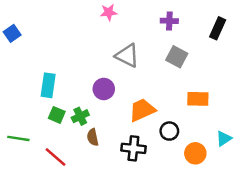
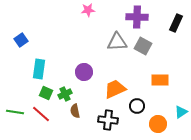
purple cross: (169, 21) -> (137, 17), size x1.5
blue square: (12, 33) -> (21, 40), moved
gray triangle: (127, 56) -> (117, 42), moved, turned -30
red line: (56, 157) -> (41, 114), moved

